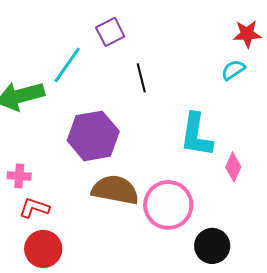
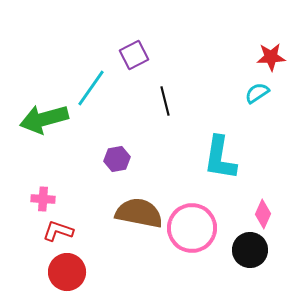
purple hexagon: (93, 136) -> (117, 159), size x0.5
pink diamond: (233, 167) -> (263, 214), moved
black circle: (212, 246) -> (250, 250), moved

